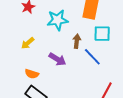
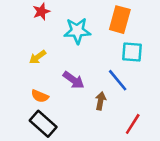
brown arrow: (77, 41) -> (101, 101), moved

